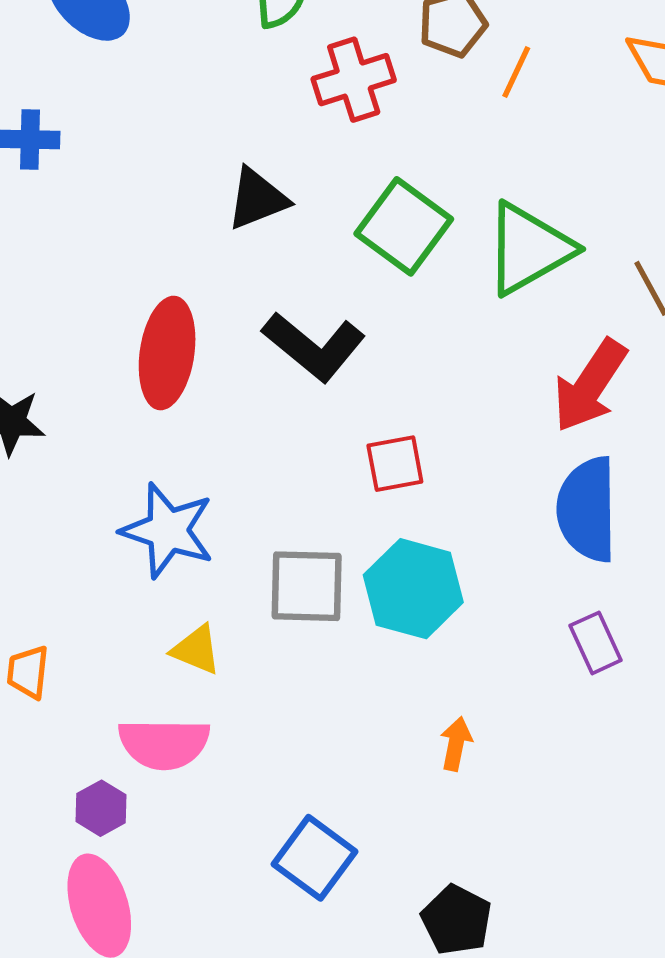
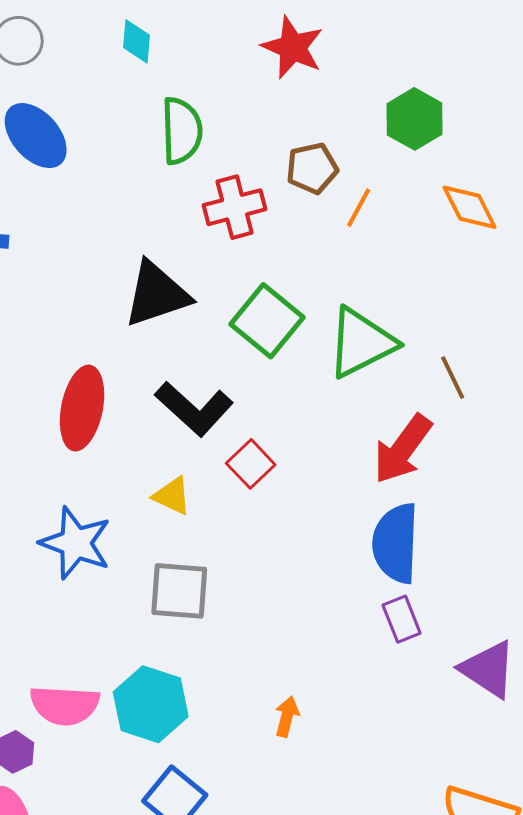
black triangle: (257, 199) -> (157, 294), size x1.4
red square: (395, 464) -> (251, 464), moved, turned -36
cyan hexagon: (413, 589) -> (151, 704), moved
purple rectangle: (596, 643) -> (402, 619), moved
yellow triangle: (196, 650) -> (172, 496), moved

